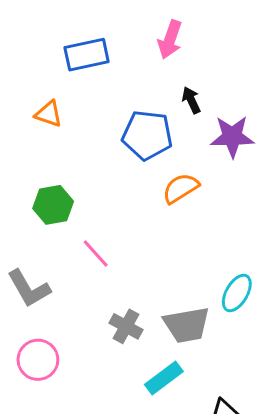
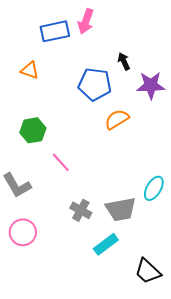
pink arrow: (170, 39) -> (86, 21), moved

